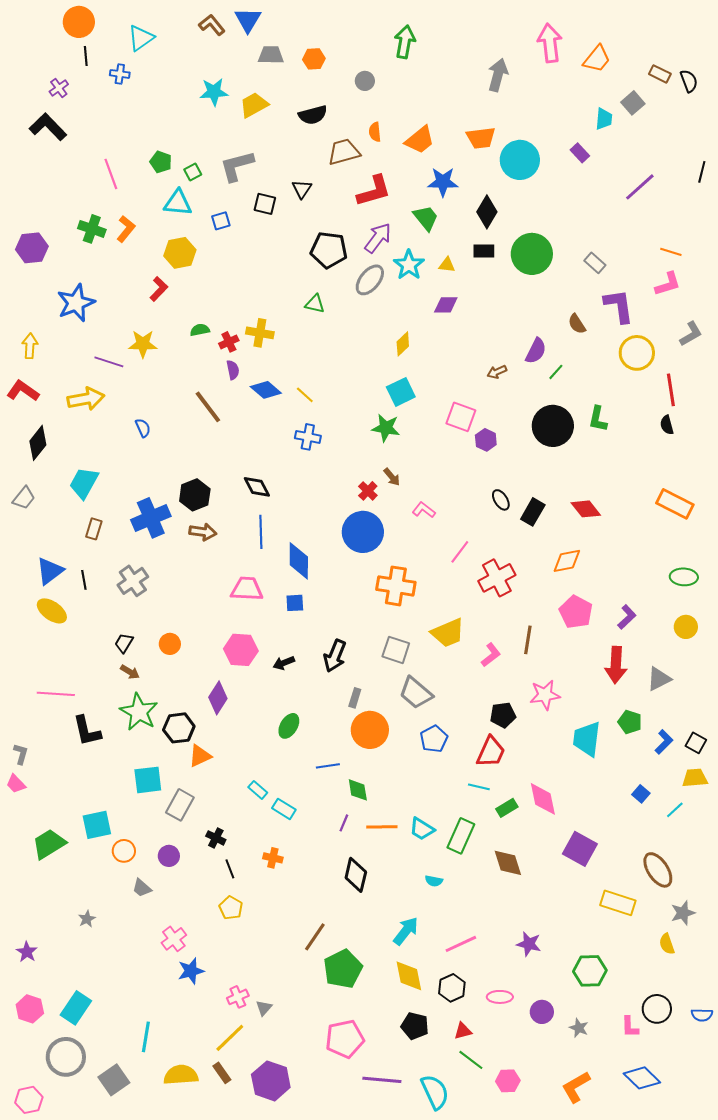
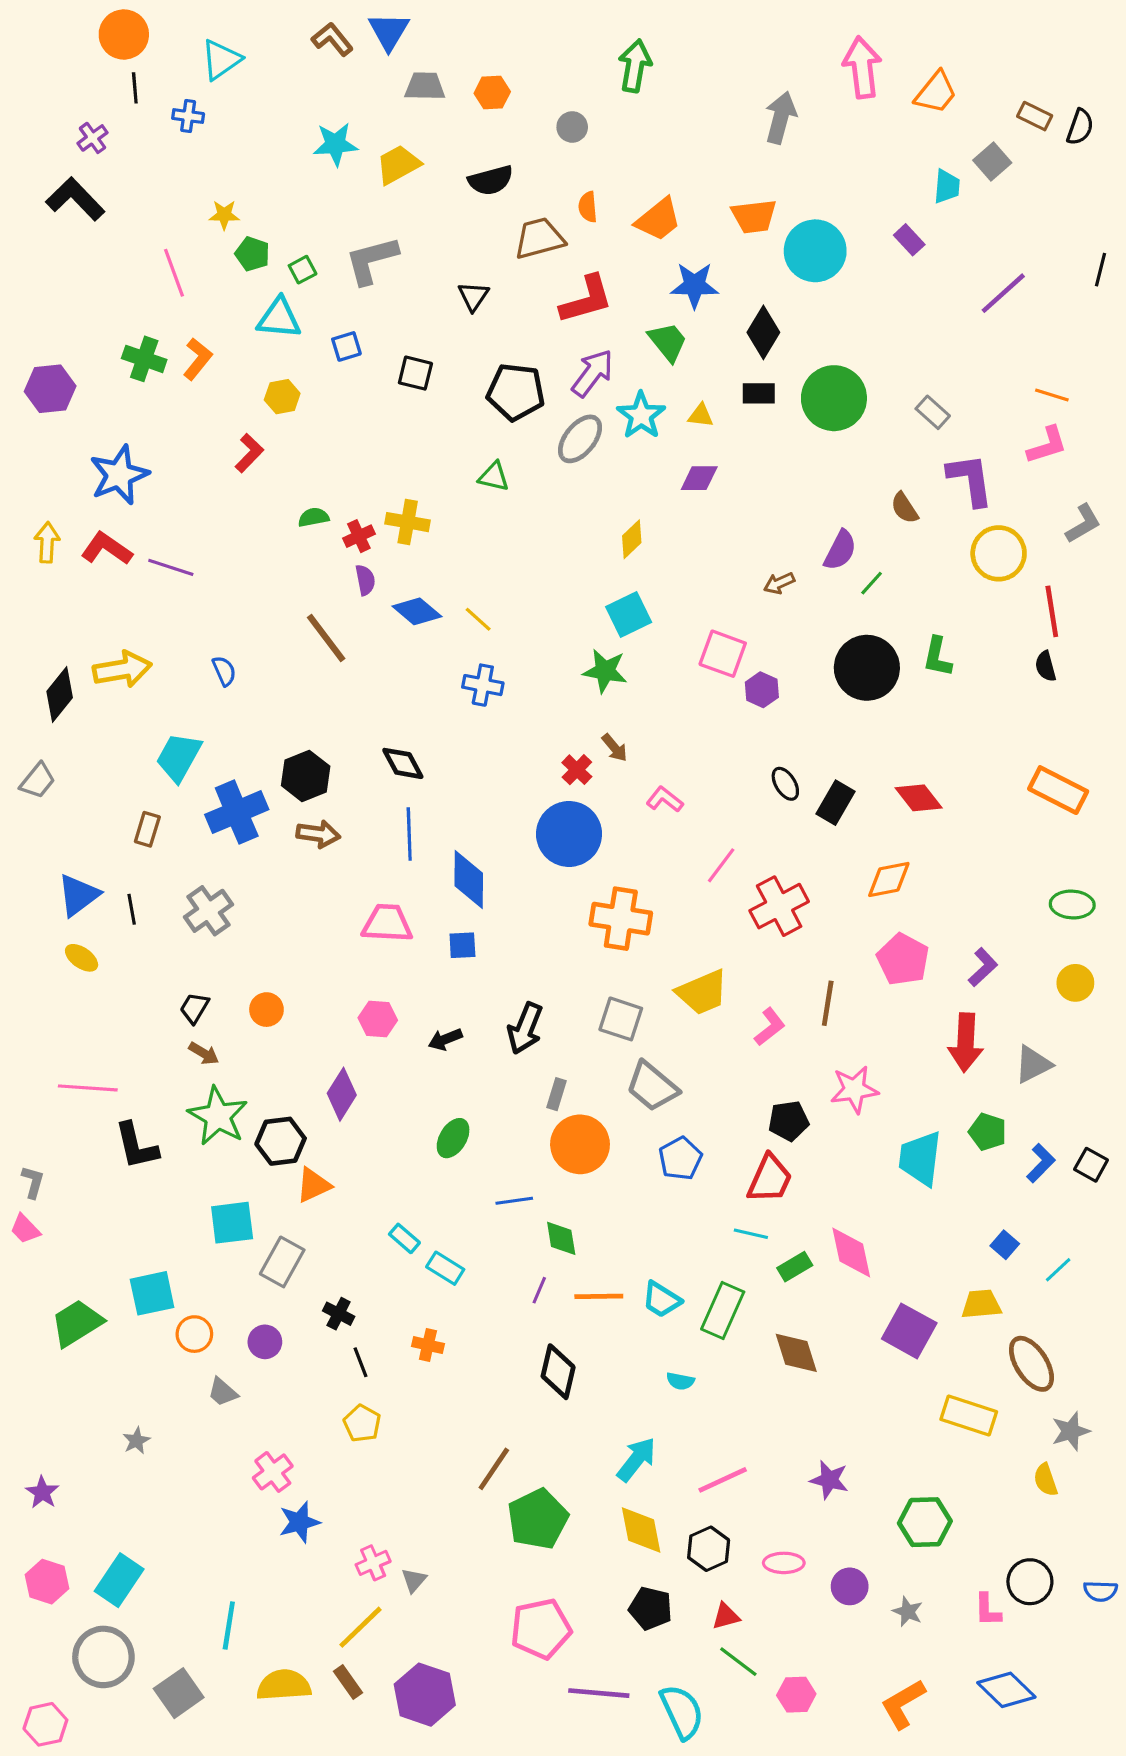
black semicircle: (689, 81) -> (1080, 127), turned 40
black square: (265, 204) -> (415, 373), moved
yellow hexagon: (180, 253) -> (282, 397), size x0.7
yellow star: (143, 344) -> (224, 215), moved, size x0.7
red L-shape: (23, 391) -> (107, 549), moved
yellow arrow: (86, 399) -> (122, 669), moved
cyan trapezoid: (84, 483) -> (179, 757), moved
yellow ellipse: (52, 611) -> (82, 958), size x0.7
pink hexagon: (241, 650) -> (378, 1019), size x0.7
yellow trapezoid: (695, 778) -> (981, 1304), moved

